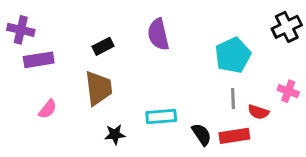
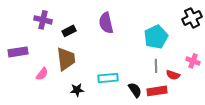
purple cross: (21, 30) -> (43, 20), moved
purple rectangle: (39, 60) -> (18, 52), moved
pink semicircle: (48, 109) -> (42, 74), moved

